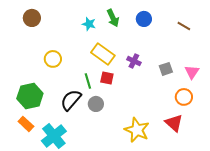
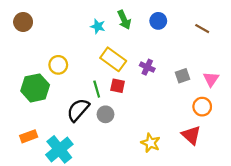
brown circle: (32, 18) -> (23, 22), moved
green hexagon: (30, 96) -> (35, 88), moved
orange rectangle: (26, 124) -> (29, 136), turned -63
yellow star: (137, 130) -> (151, 143), size x0.7

